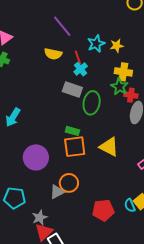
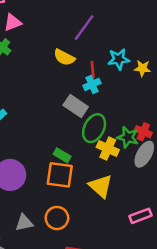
purple line: (62, 26) -> (84, 28), turned 60
yellow cross: (123, 72) -> (108, 148), moved
green star: (120, 87) -> (128, 137), moved, turned -30
orange circle: (69, 183) -> (57, 218), moved

